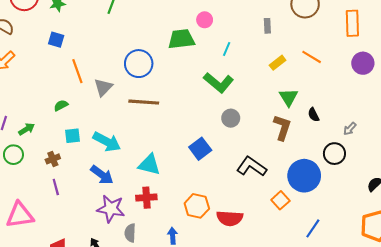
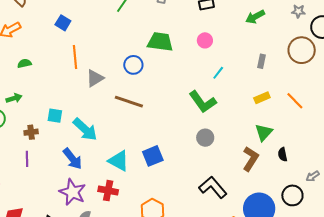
green trapezoid: (181, 39) -> (160, 42), moved
blue circle: (139, 64) -> (133, 65), size x0.7
green semicircle: (61, 105) -> (24, 63), moved
blue square: (200, 149) -> (153, 156), moved

